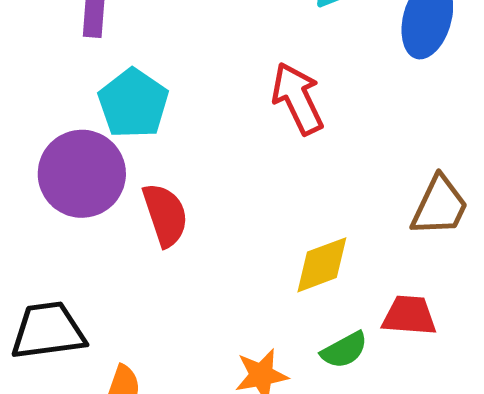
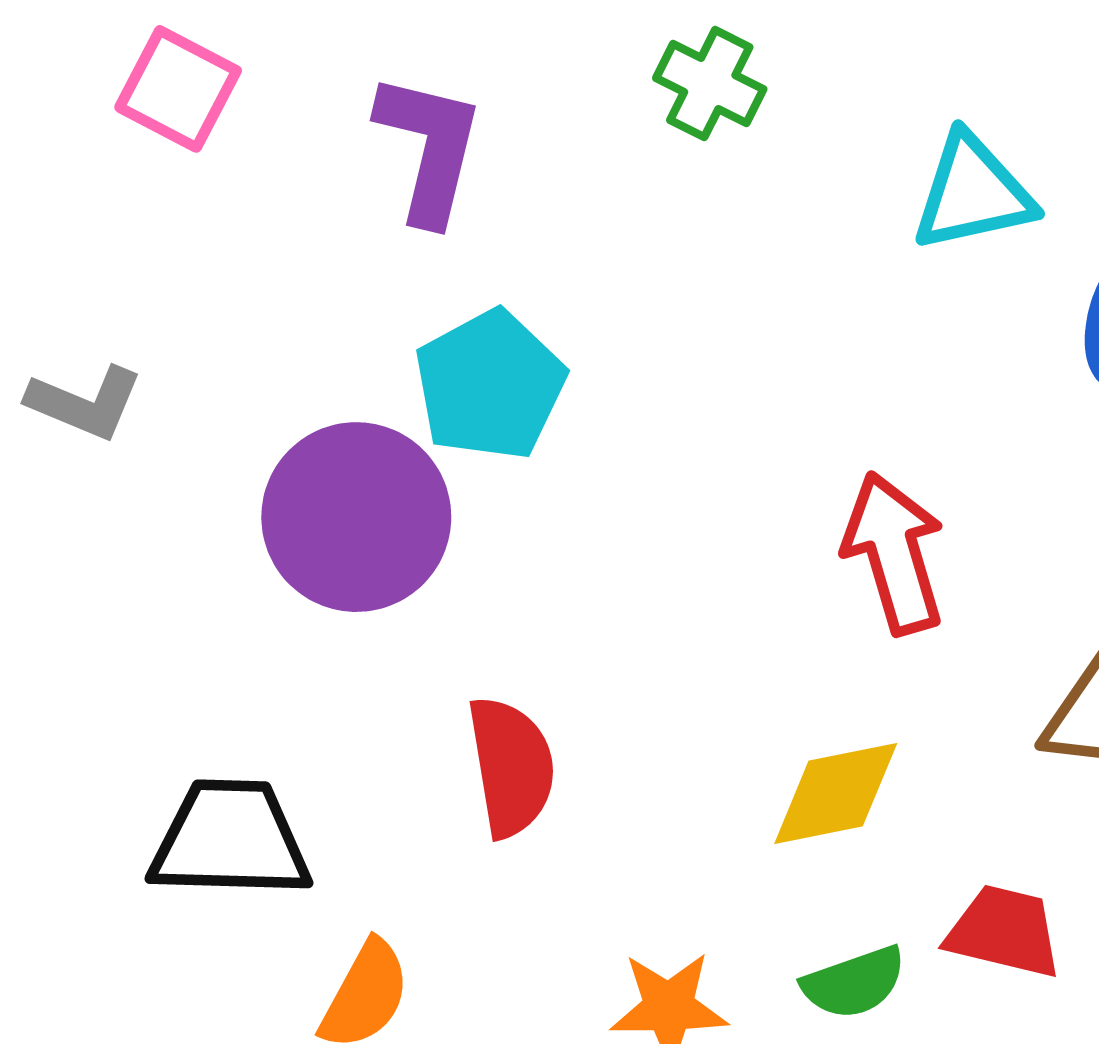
red arrow: (297, 98) -> (894, 553), moved
red semicircle: (165, 215) -> (511, 767), moved

